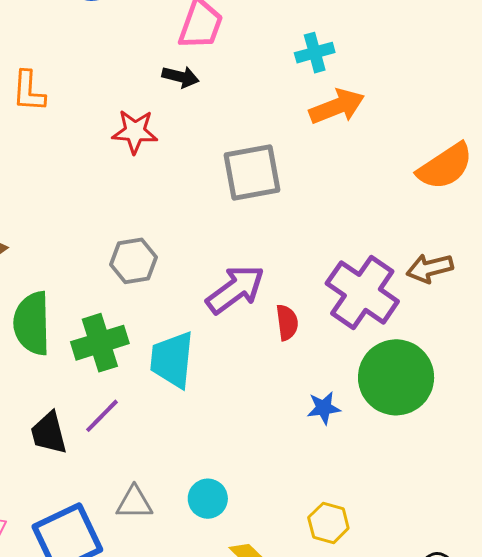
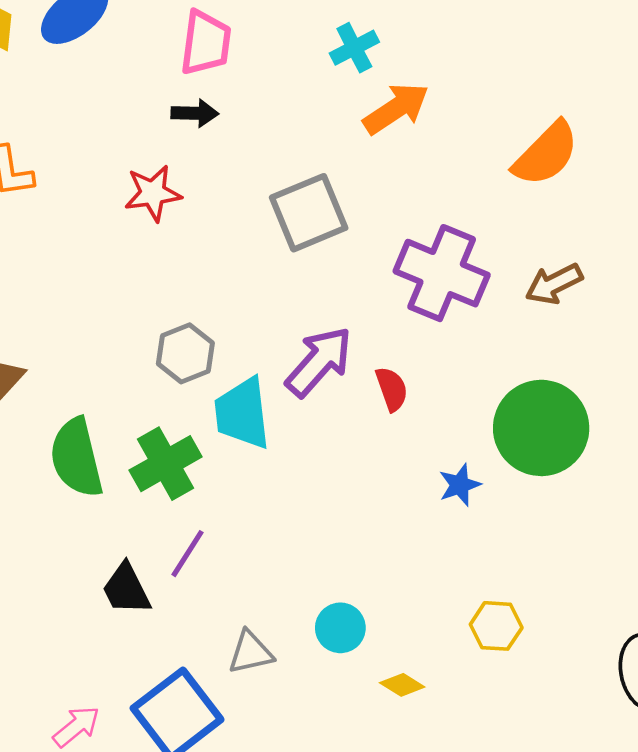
purple cross: (362, 292) -> (442, 273), moved
cyan trapezoid: (172, 360) -> (242, 413), moved

